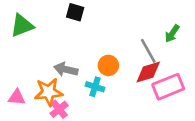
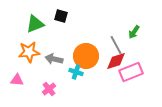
green triangle: (22, 26) -> (35, 24), moved
orange circle: (108, 65) -> (86, 56), size x1.6
orange star: (49, 92) -> (29, 52), moved

